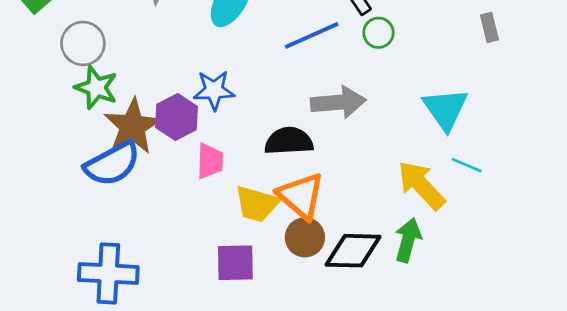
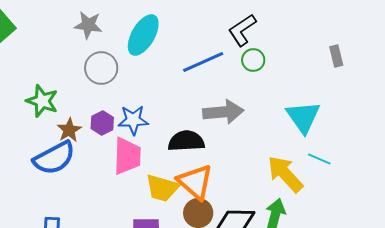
gray circle: (83, 43) -> (101, 68), moved
blue star: (214, 90) -> (133, 120), moved
purple hexagon: (177, 117) -> (102, 123), size x0.7
brown star: (132, 126) -> (69, 130), size x0.6
pink trapezoid: (210, 161) -> (127, 156), size x1.4

